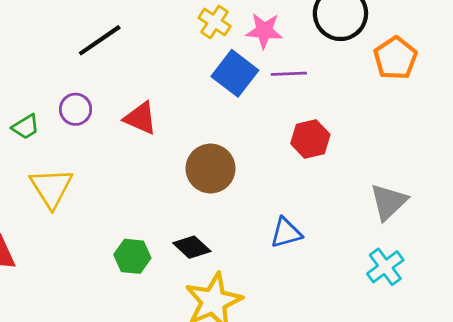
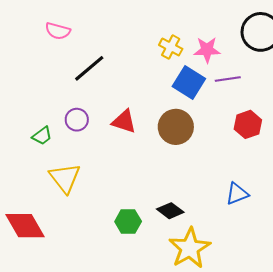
brown circle: (211, 169) -> (176, 127), moved

